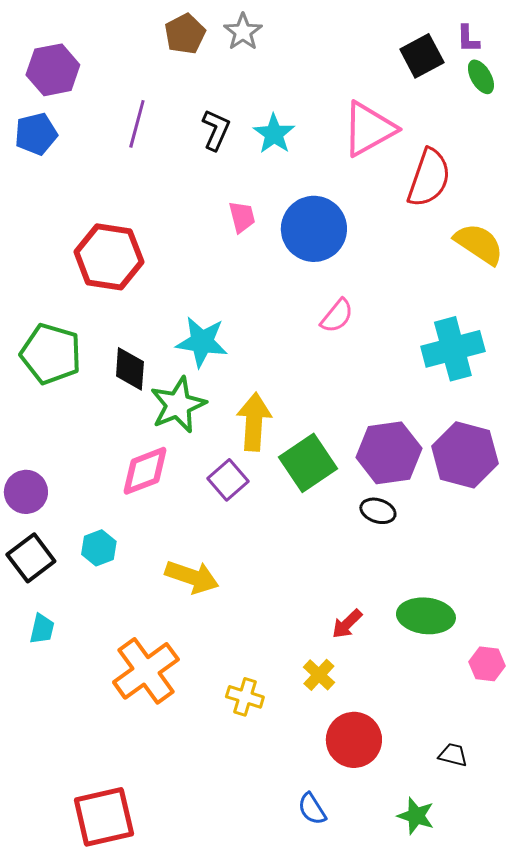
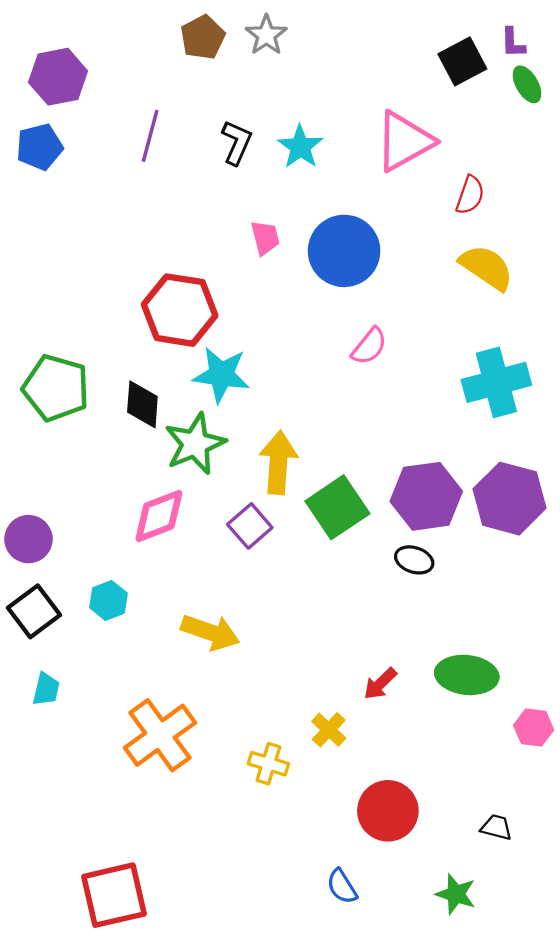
red semicircle: (429, 178) -> (470, 195), size x0.6
yellow semicircle: (479, 244) -> (486, 267), moved
red hexagon: (109, 257) -> (180, 310), moved
yellow cross: (319, 675) -> (329, 730), moved

